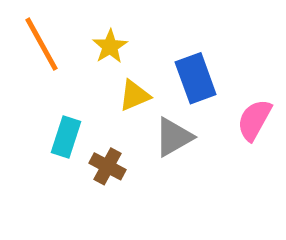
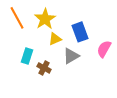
yellow star: (110, 46) -> (45, 19), size x1.5

